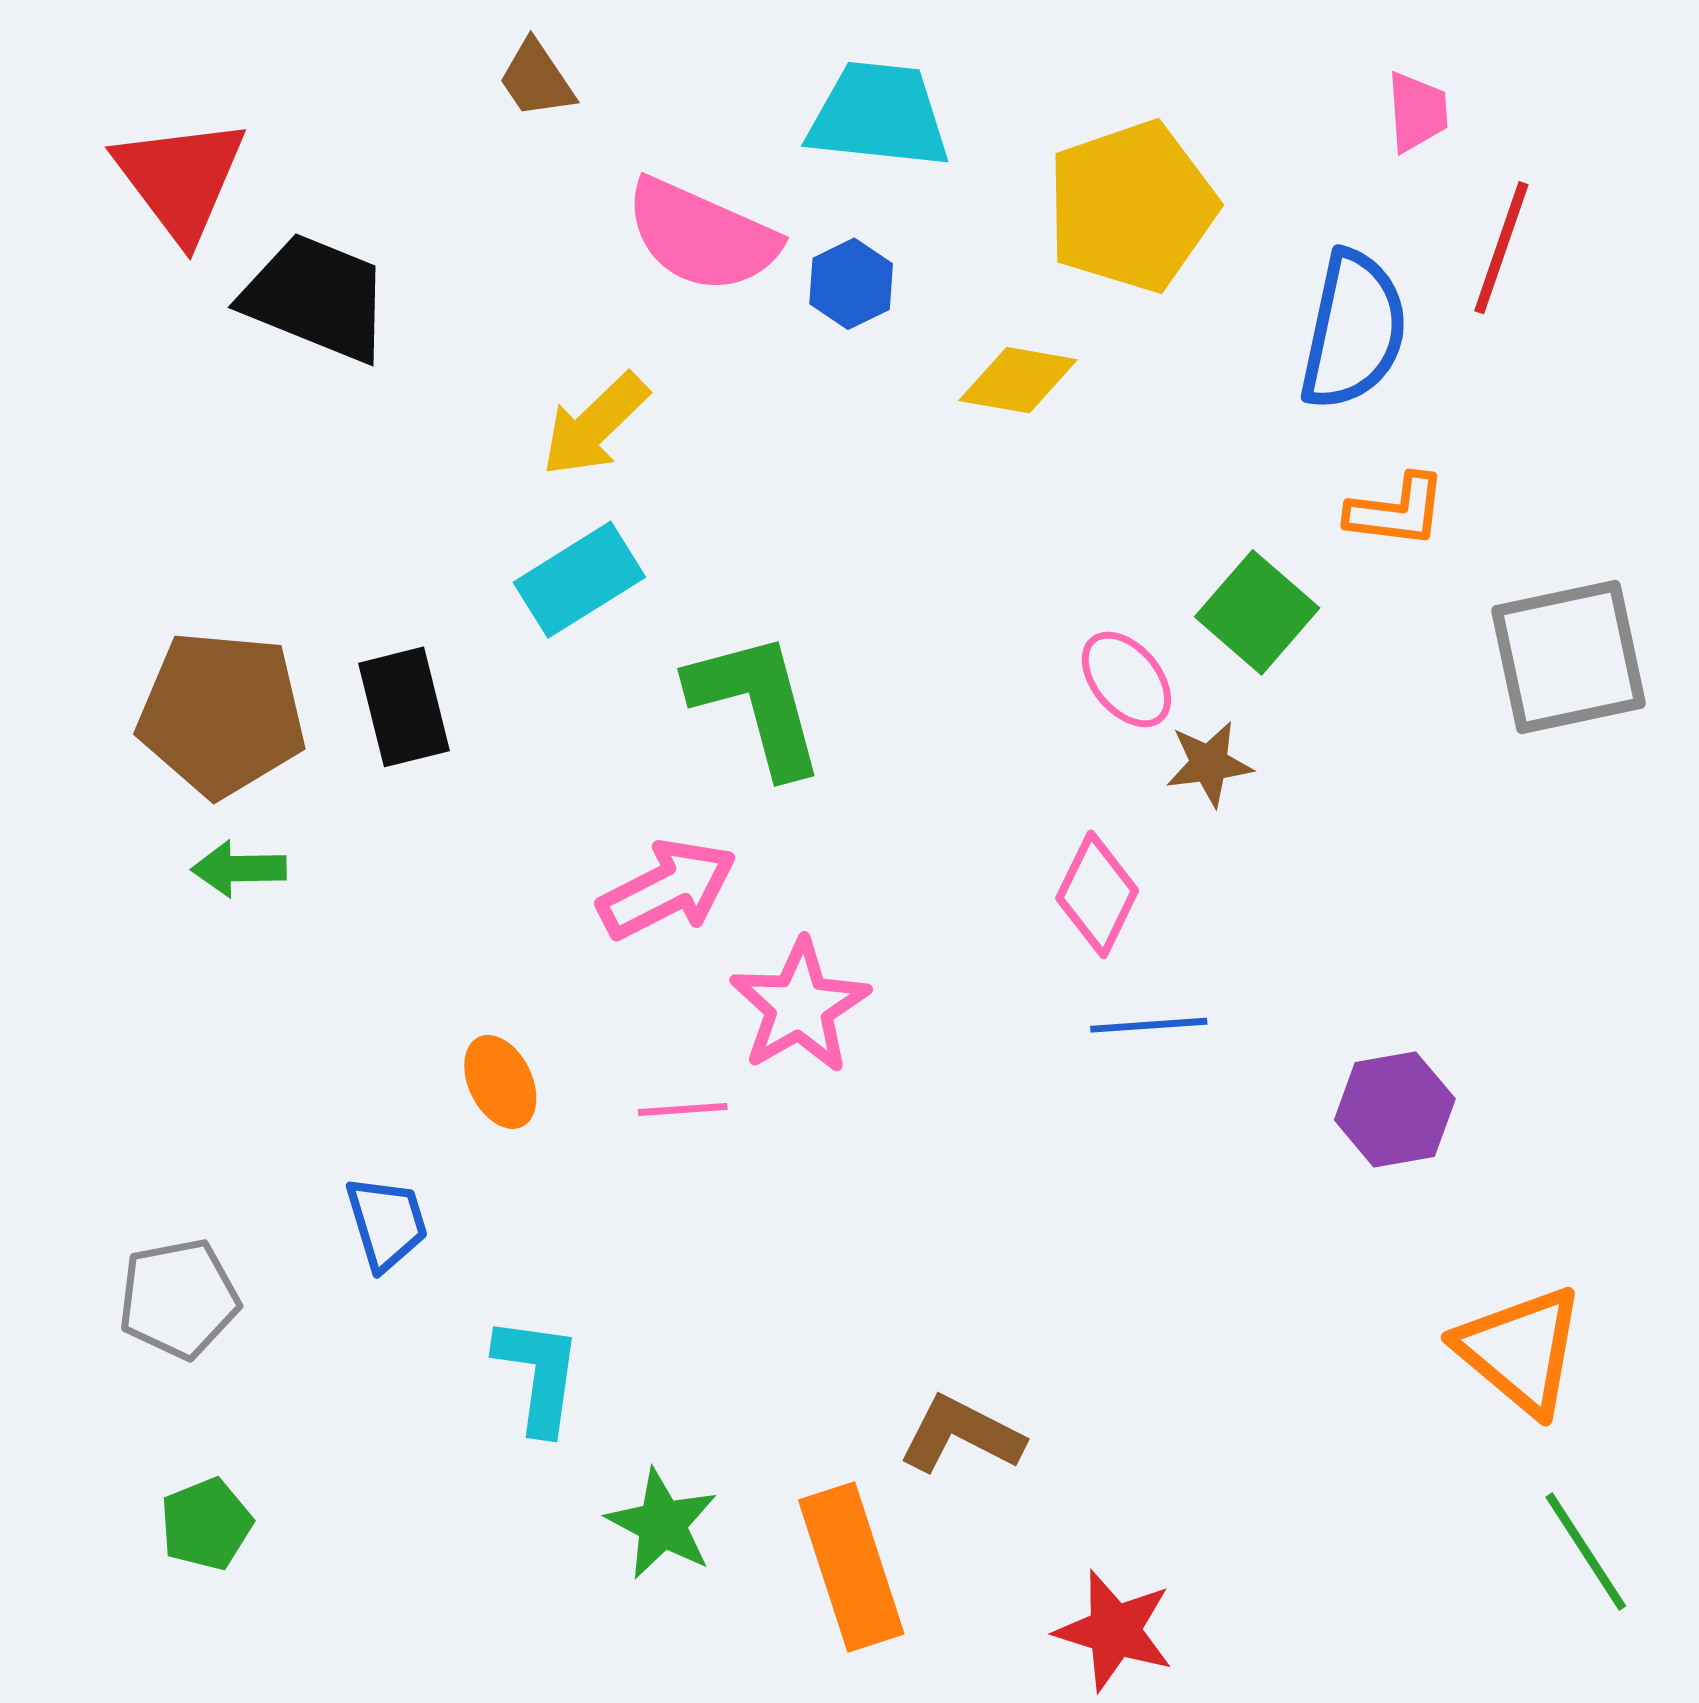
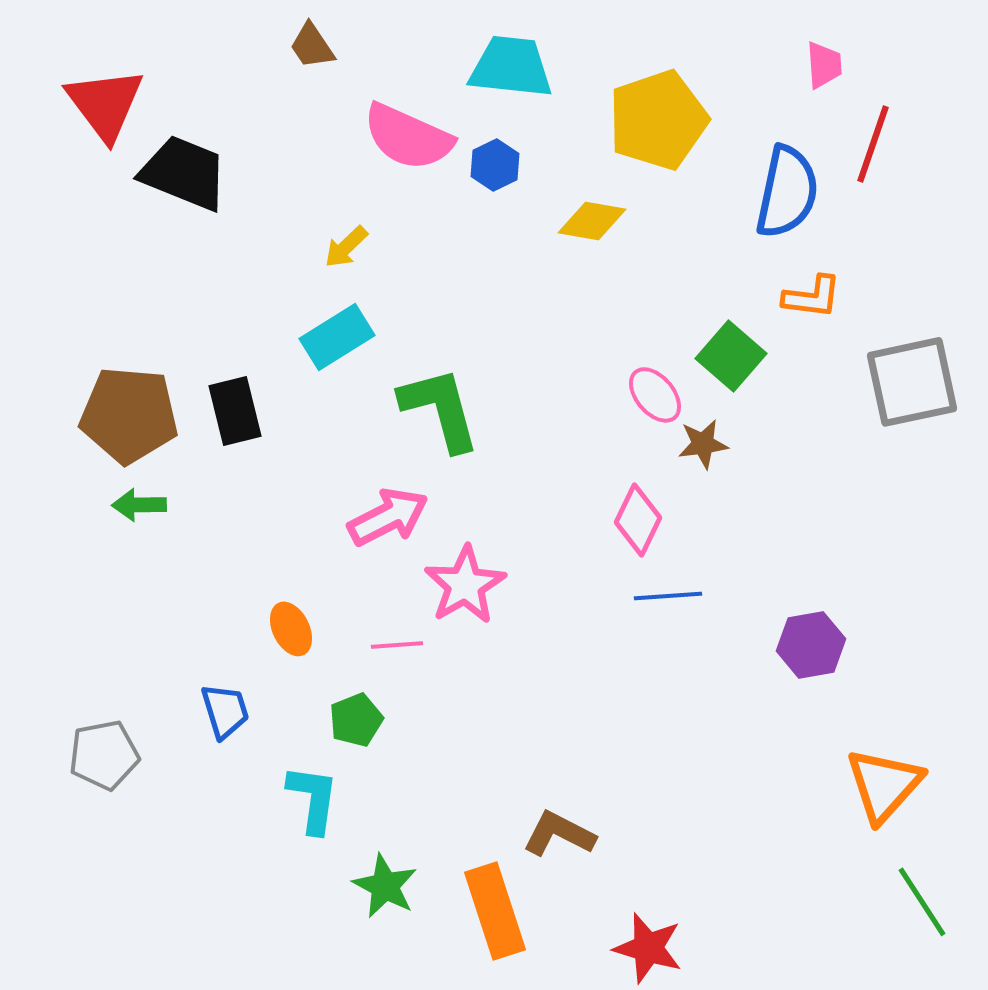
yellow arrow: (595, 425) -> (346, 247), size x0.7
orange triangle: (1520, 1350) -> (884, 785), turned 32
green pentagon: (206, 1524) -> (356, 720), moved

